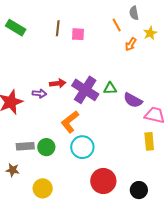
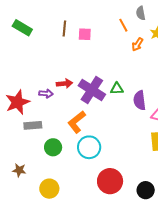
purple semicircle: (133, 100) -> (140, 100), turned 54
gray rectangle: (25, 146) -> (33, 125), moved

